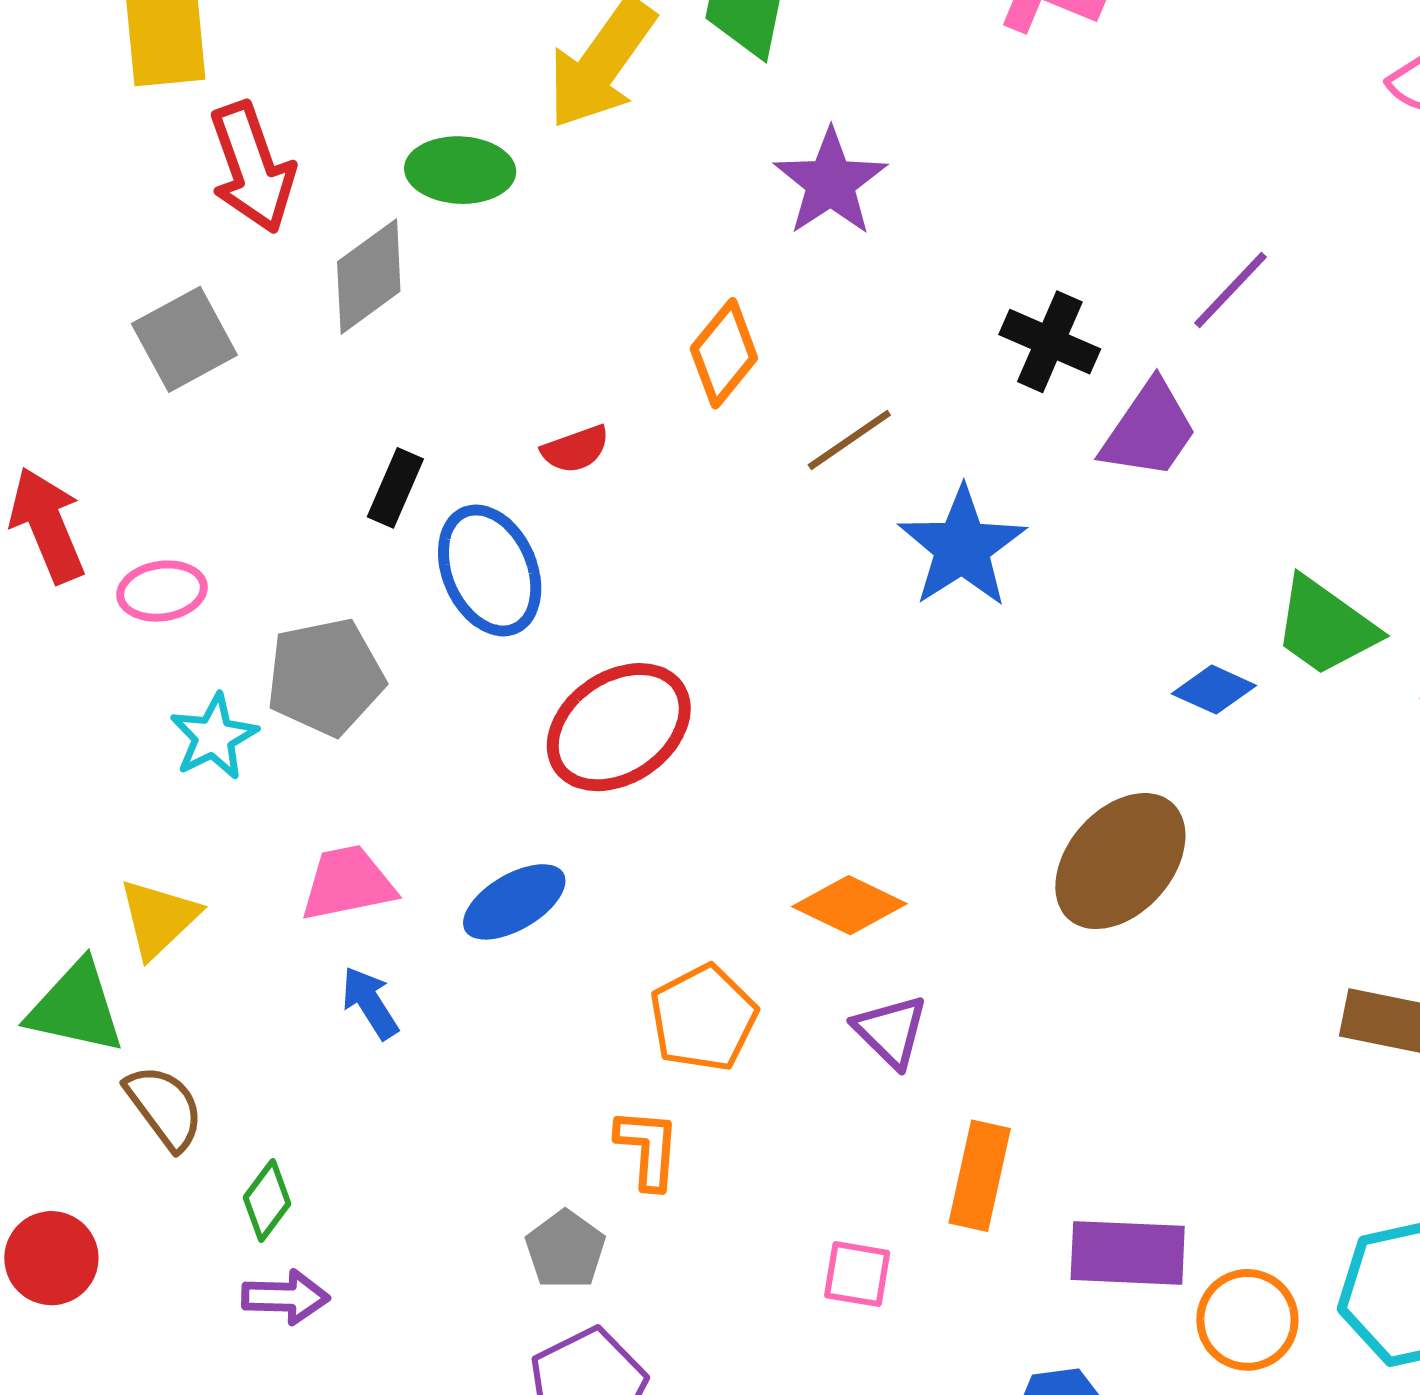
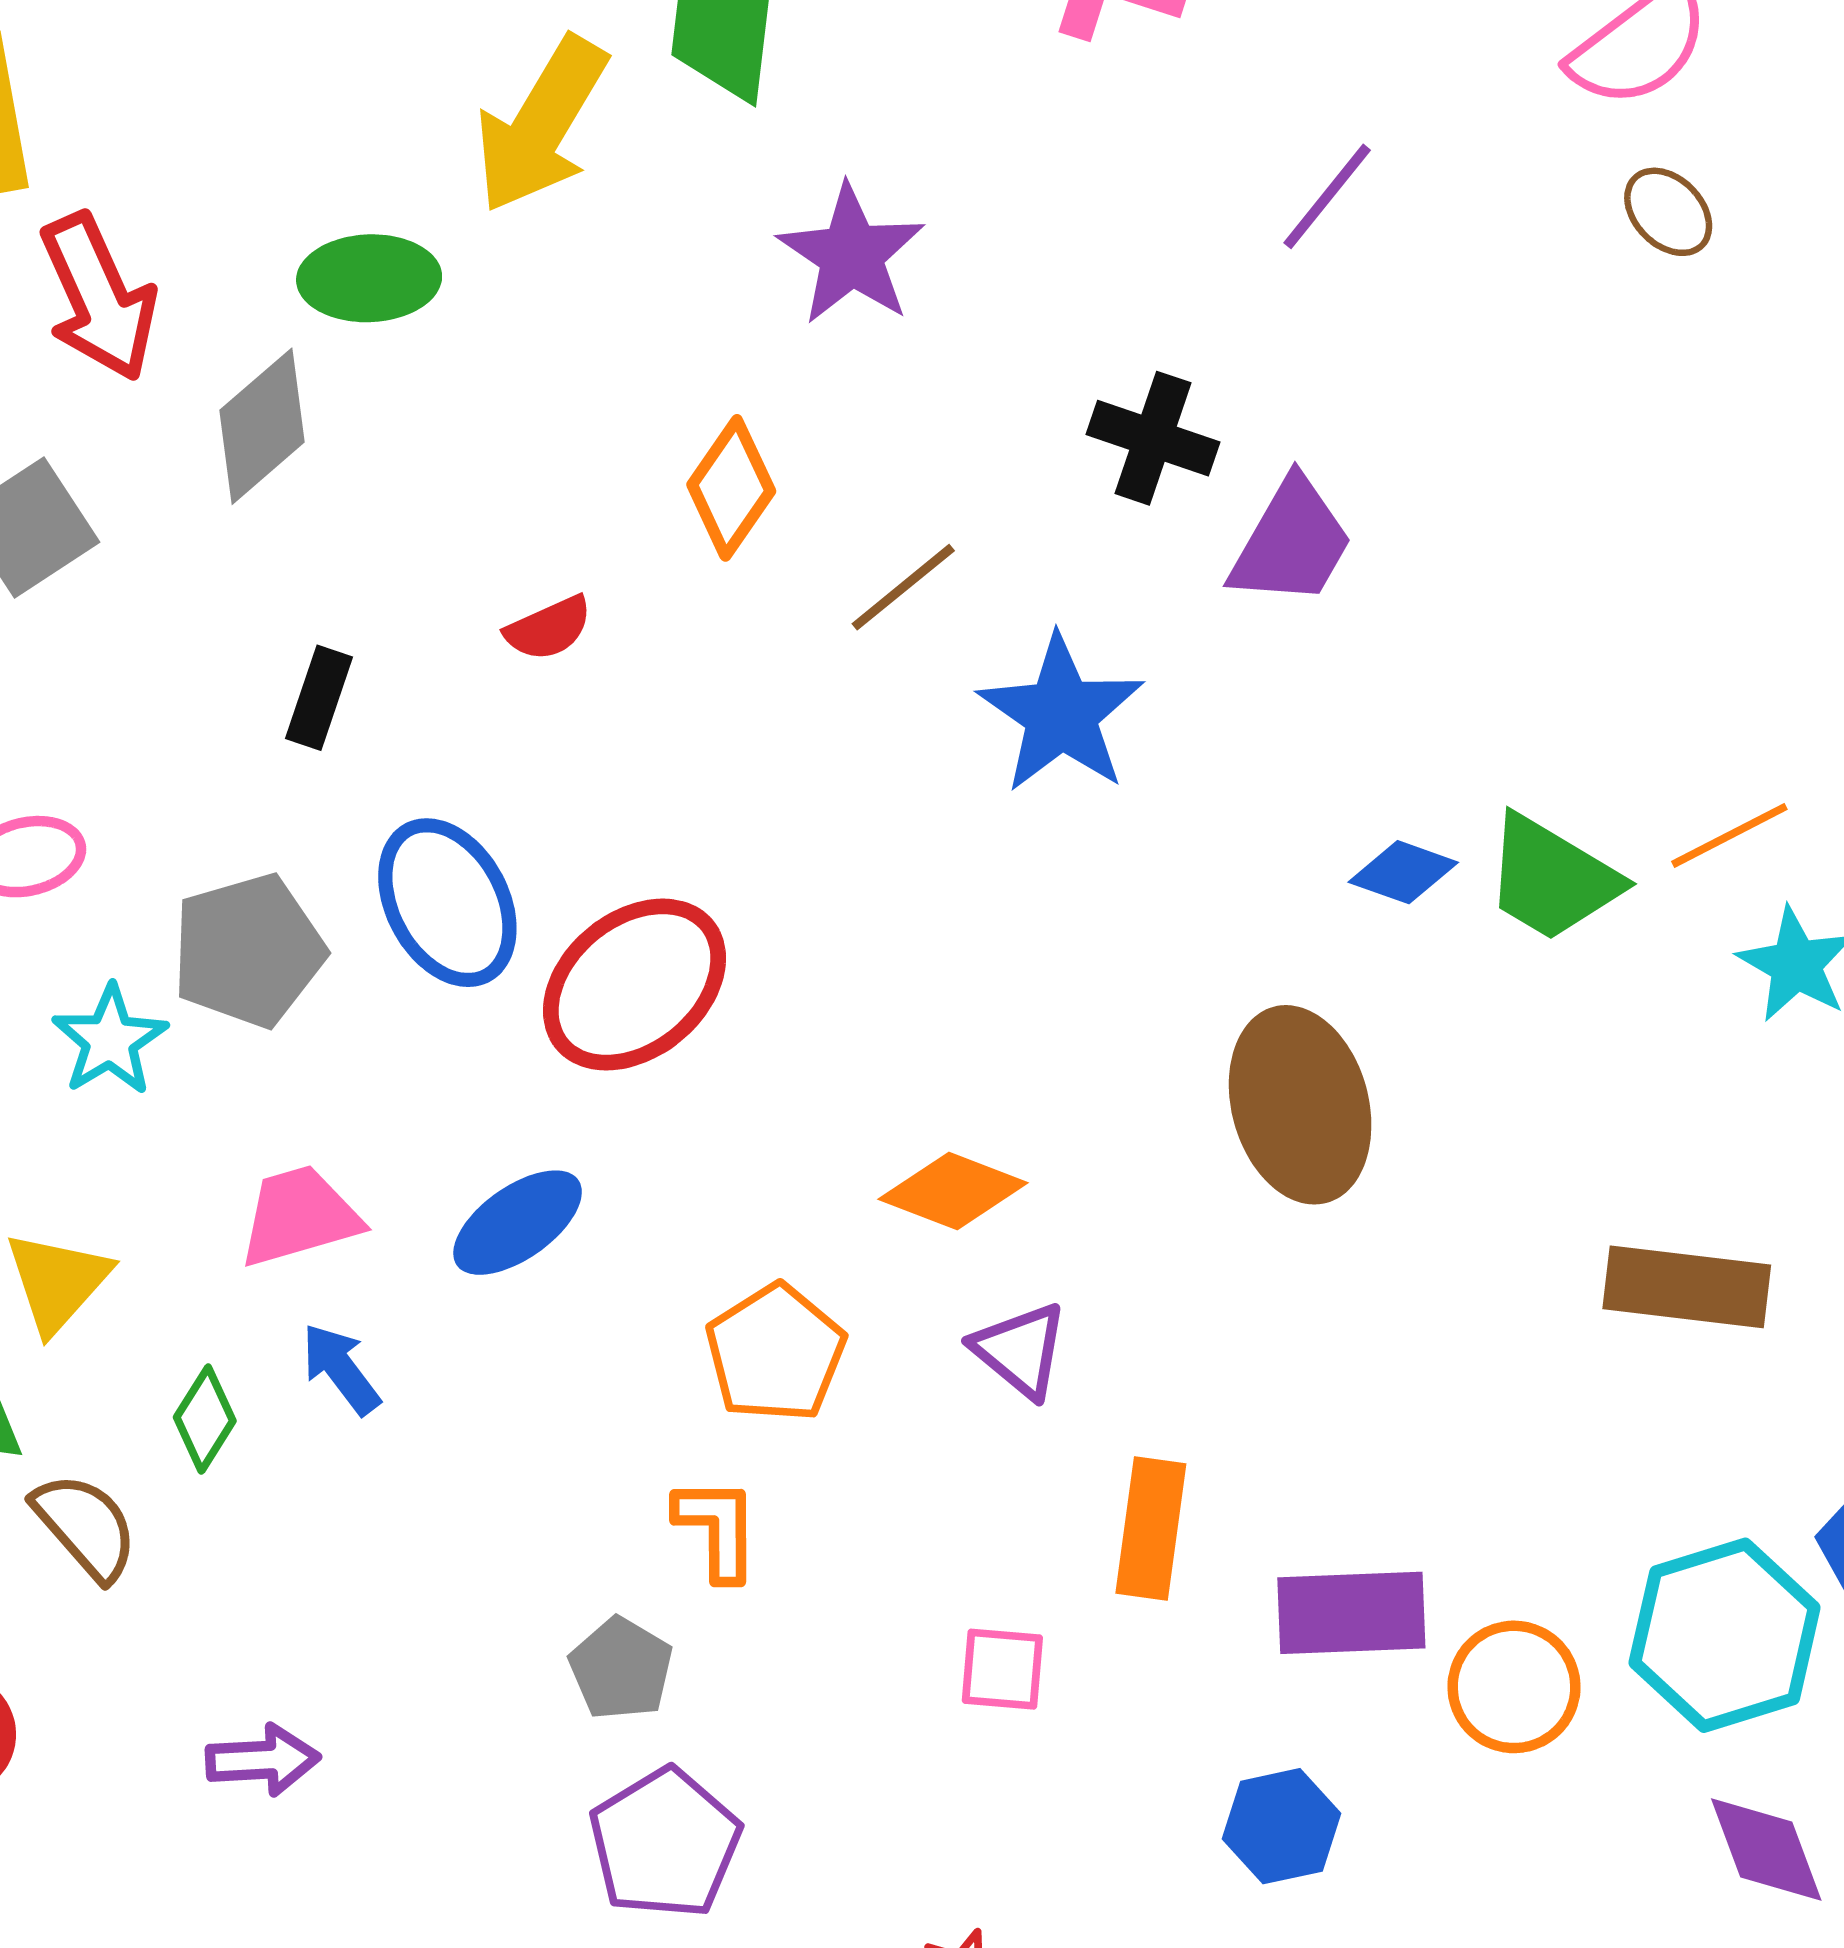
purple line: (1230, 290) -> (1327, 196), moved
blue ellipse: (490, 570) -> (447, 903), moved
green trapezoid: (1325, 627) -> (1552, 878), moved
brown ellipse: (1120, 861) -> (1300, 1105), turned -52
green diamond: (267, 1200) -> (205, 1419), moved

